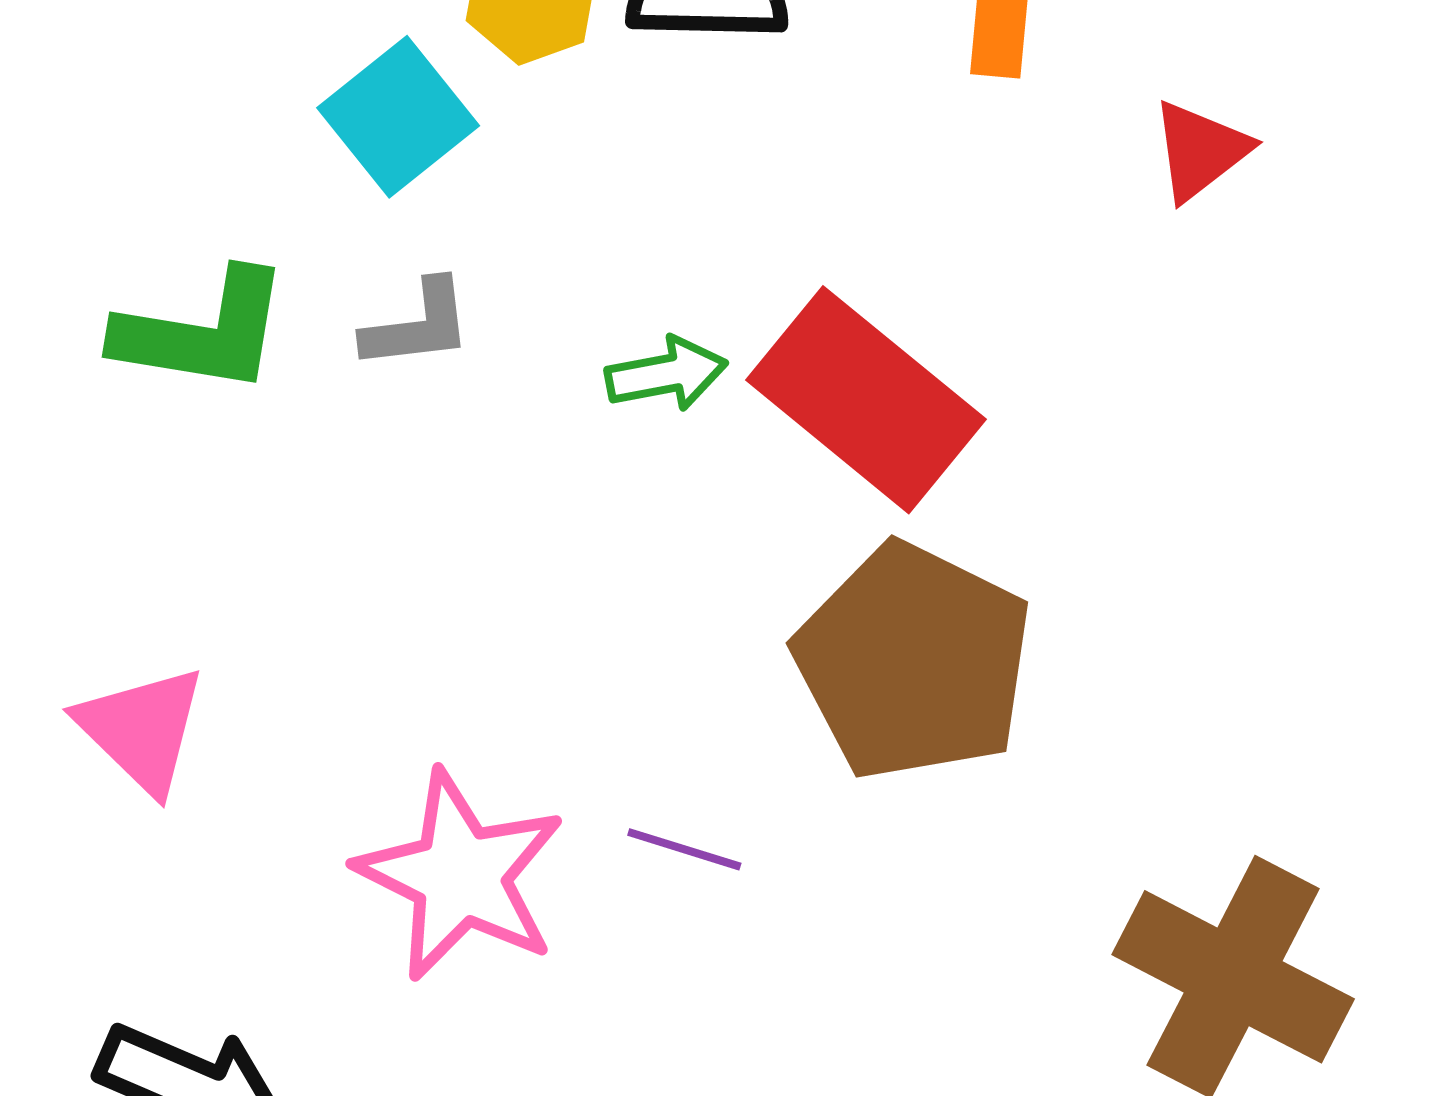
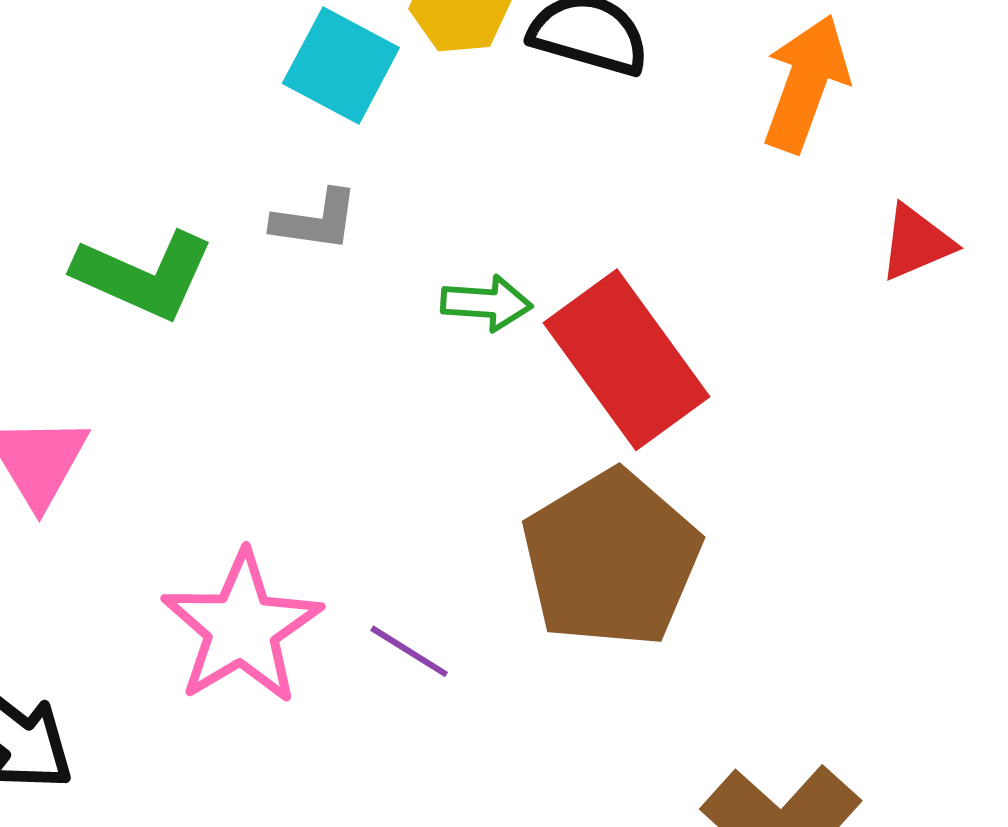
cyan square: (398, 117) -> (341, 65), turned -38
green L-shape: (202, 332) -> (144, 275), moved

